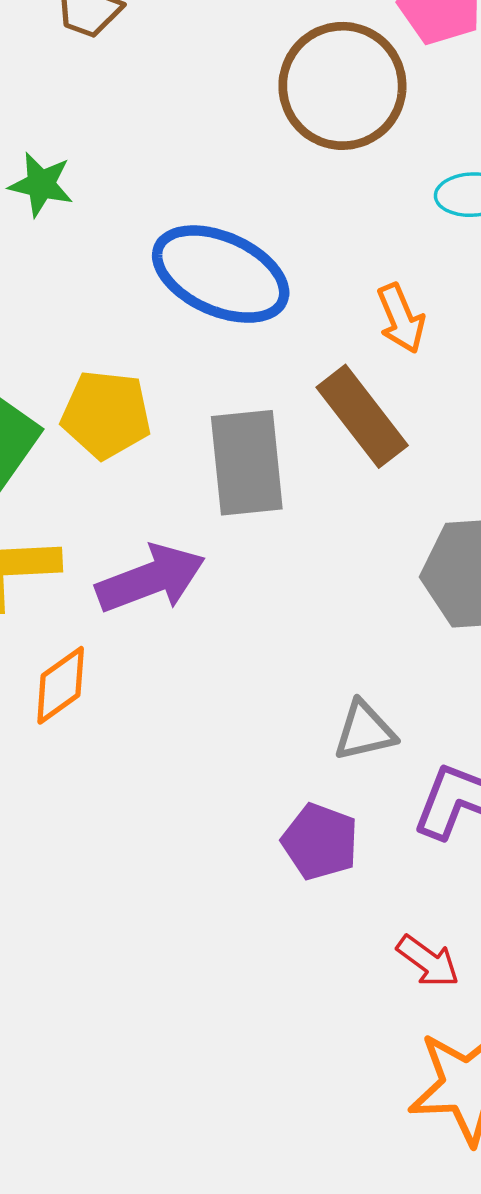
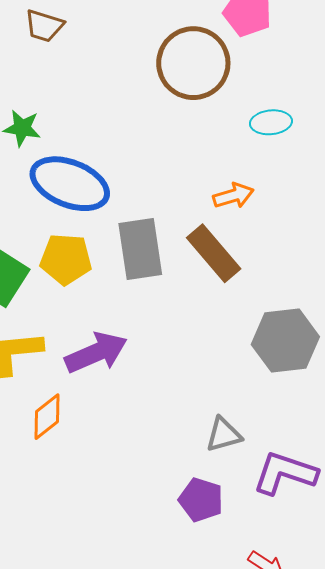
blue ellipse: (221, 274) -> (70, 184), moved
orange arrow: (401, 318) -> (233, 196), turned -81
gray rectangle: (247, 463) -> (140, 249), moved

